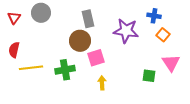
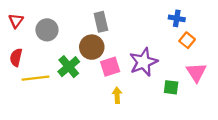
gray circle: (41, 13) -> (47, 30), moved
purple star: (126, 31) -> (143, 62), moved, turned -30
green cross: (65, 70) -> (69, 67), moved, turned -30

